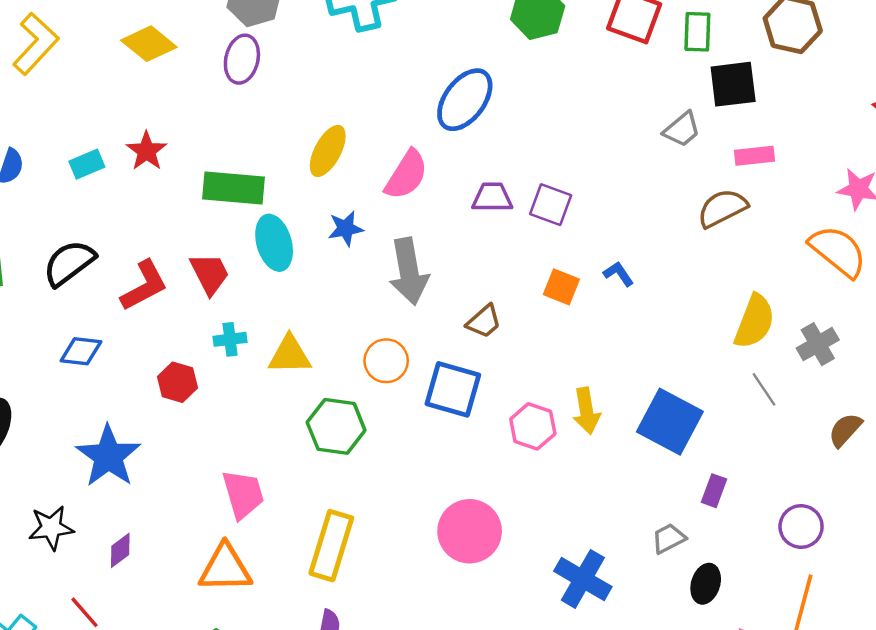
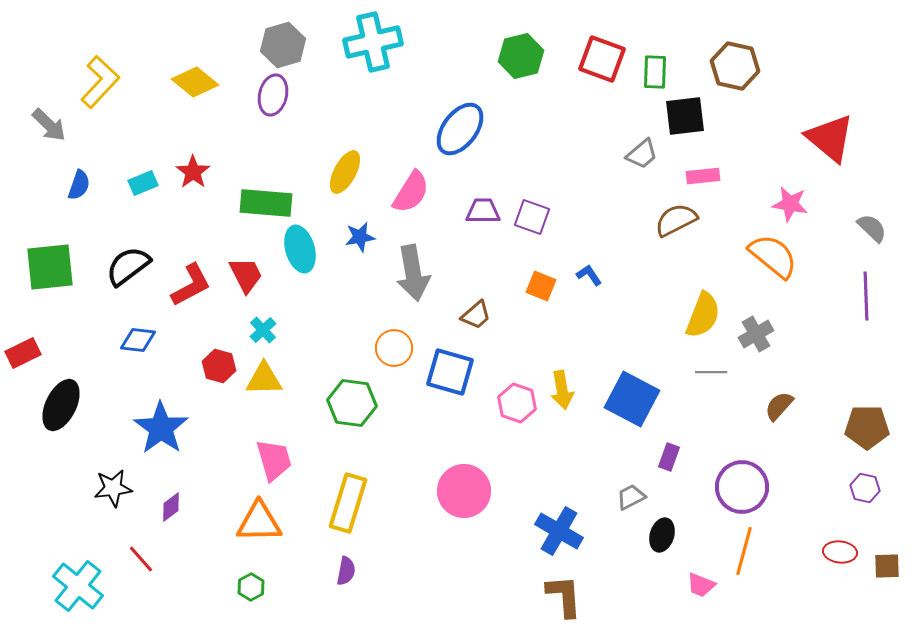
cyan cross: (230, 339) -> (263, 330), turned -36
yellow triangle: (290, 355) -> (264, 379), moved
gray line: (764, 389) -> (711, 372), turned -56
purple circle: (801, 526) -> (742, 487), size x1.4

